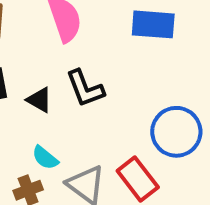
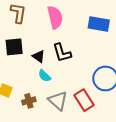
cyan semicircle: (45, 158) -> (44, 76), moved

